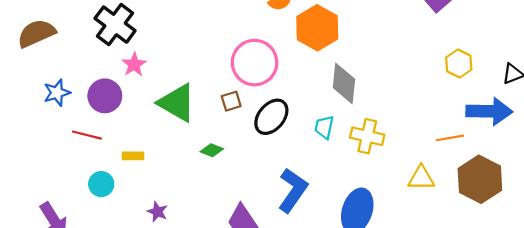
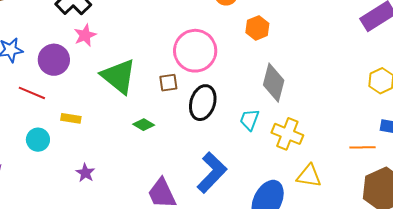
orange hexagon: (317, 28) -> (257, 28), size x0.6
black ellipse: (271, 117) -> (203, 103), turned -32
yellow triangle: (421, 178) -> (309, 176), moved

